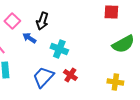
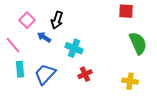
green semicircle: (123, 44) -> (138, 43), turned -85
red cross: (70, 75) -> (85, 74), turned 32
blue trapezoid: (43, 77) -> (45, 74), moved

